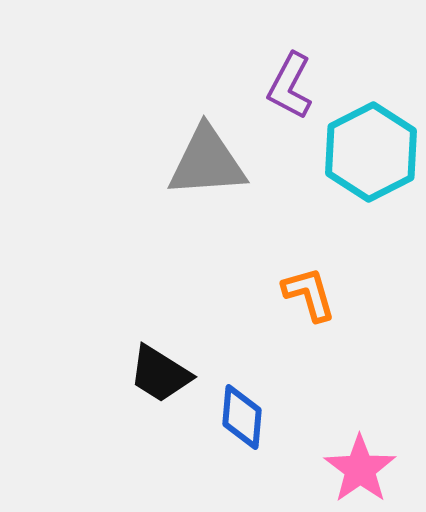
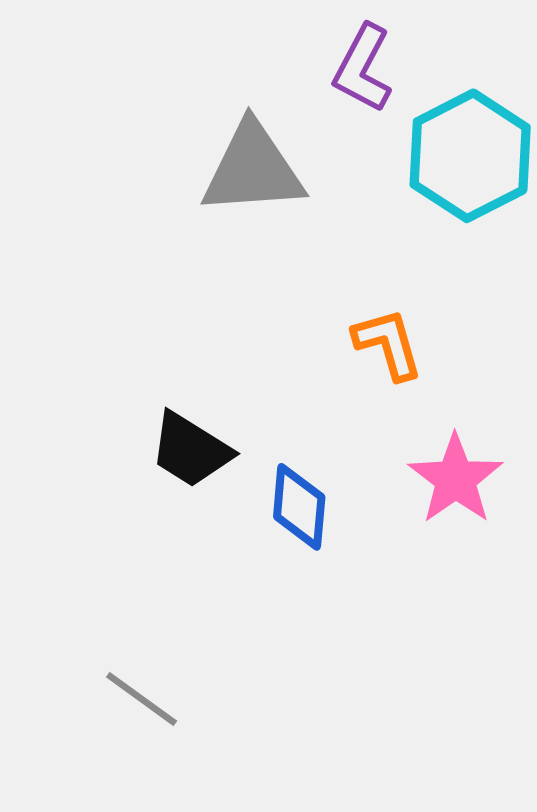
pink star: (360, 469) -> (456, 479), moved

